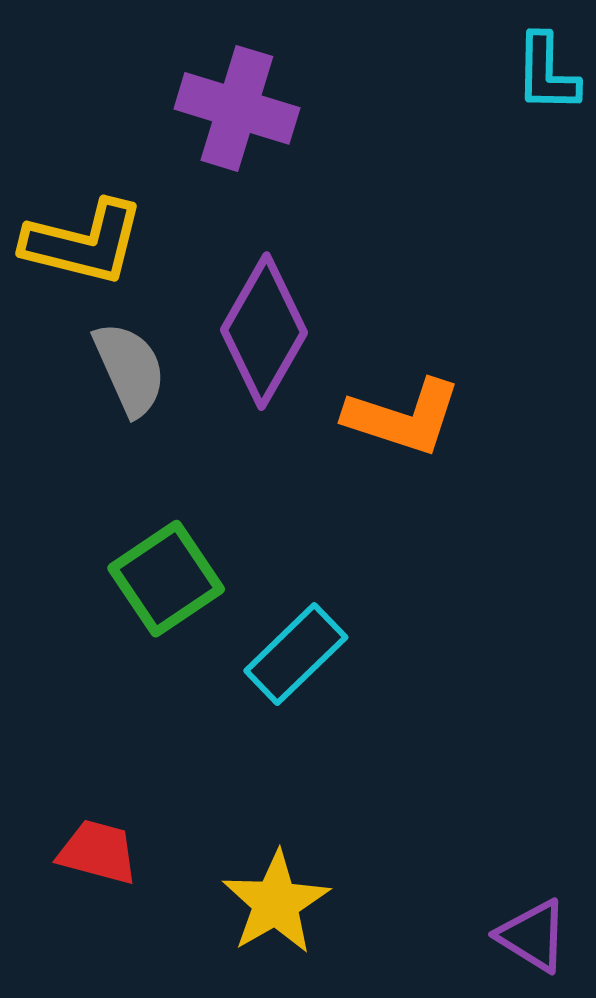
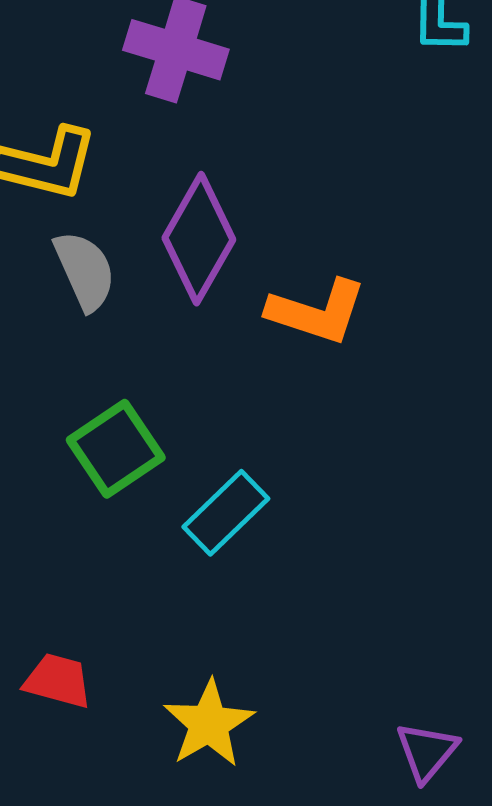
purple triangle: (533, 936) -> (427, 752), turned 38

